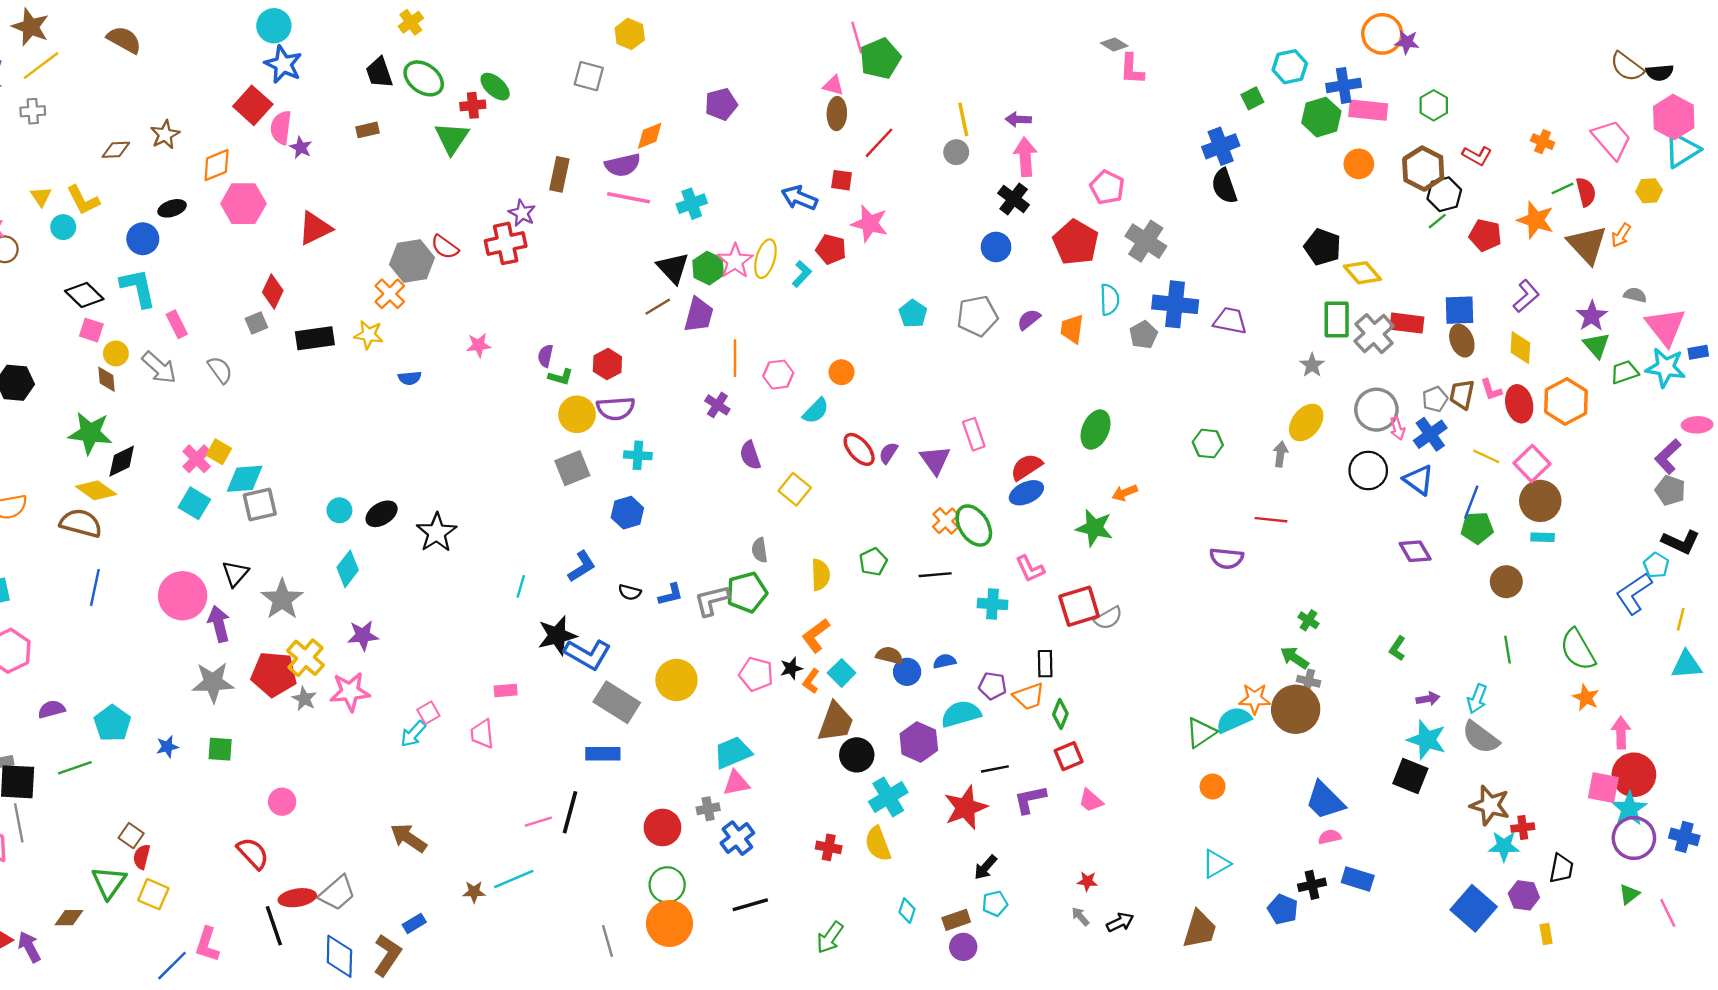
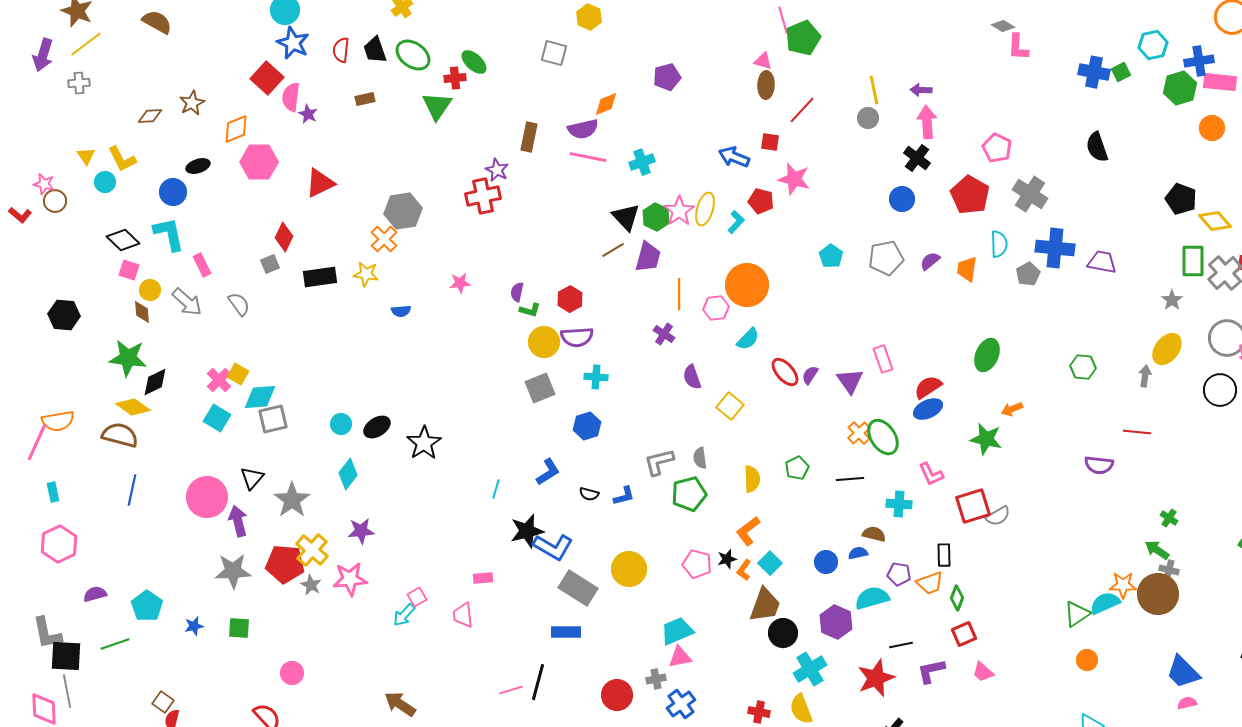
blue cross: (1221, 146) -> (1094, 72), moved, turned 32
red semicircle: (445, 247) -> (341, 50), moved, turned 60
orange circle: (842, 372) -> (747, 285), moved, size x2.0
gray L-shape: (712, 600) -> (659, 462), moved
brown semicircle: (890, 655) -> (874, 534), moved

